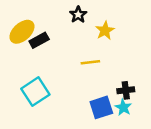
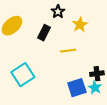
black rectangle: (39, 40) -> (44, 33), moved, turned -35

